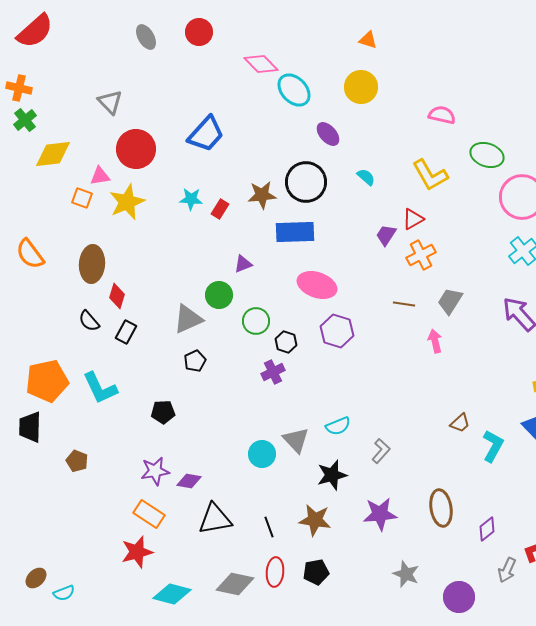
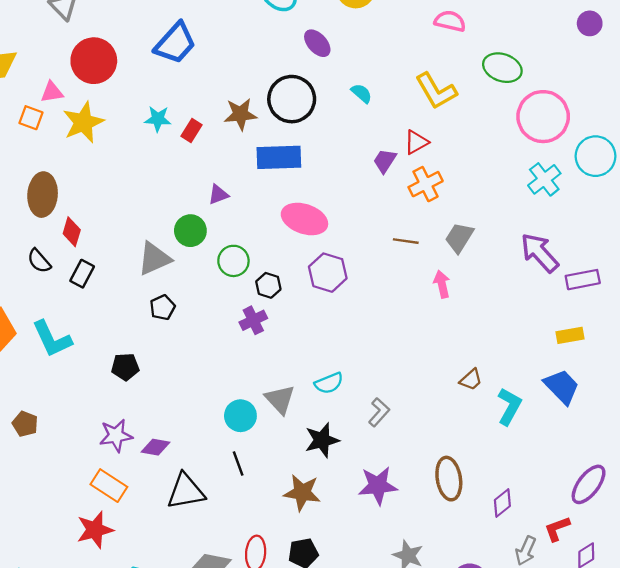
black line: (269, 527) -> (238, 463), moved

